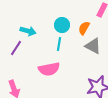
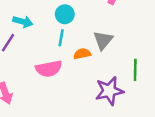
orange semicircle: (84, 28) -> (82, 54), moved, turned 48
gray triangle: (93, 46) -> (103, 40), turned 42

